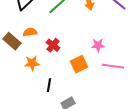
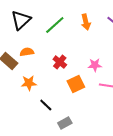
red cross: (53, 45) -> (60, 62), moved
black line: (49, 85) -> (46, 105), turned -56

